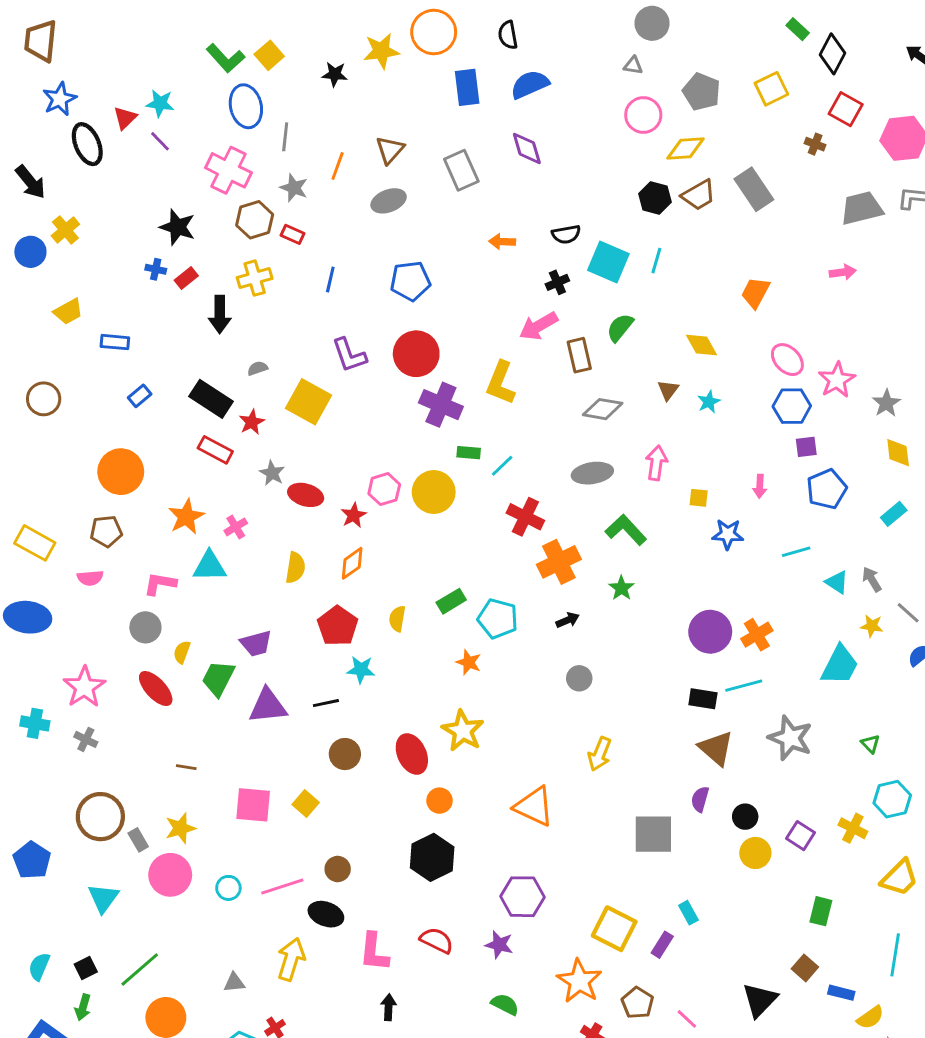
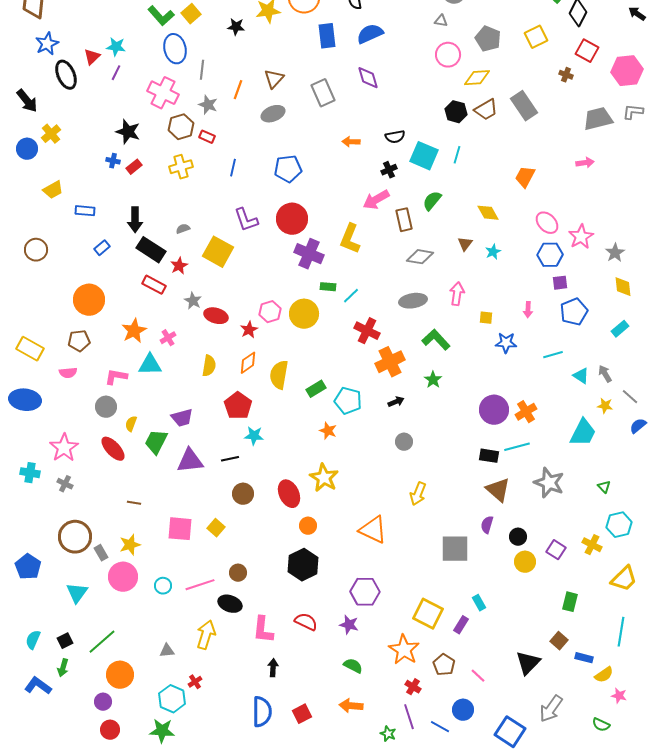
purple line: (160, 141) -> (116, 73), turned 70
black arrow: (220, 314) -> (135, 220), moved
yellow semicircle: (397, 619) -> (279, 375), moved, size x1.6

